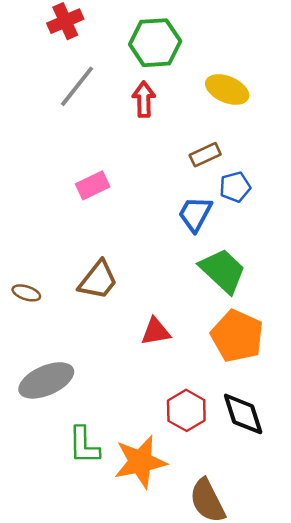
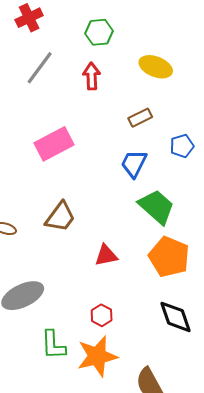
green hexagon: (155, 43) -> (99, 32), size x0.7
pink rectangle: (93, 185) -> (54, 144), size x1.5
blue pentagon: (235, 187) -> (182, 146), moved
red hexagon: (186, 410) -> (102, 315), moved, size x0.7

